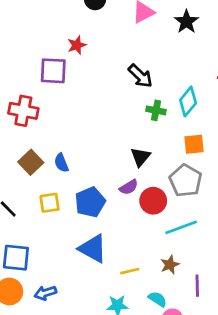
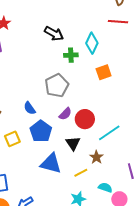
black triangle: (140, 157) -> (73, 143), moved
blue semicircle: (61, 163) -> (30, 108), moved
gray pentagon: (186, 181) -> (57, 86), moved, turned 30
brown star: (170, 265) -> (96, 157), moved

